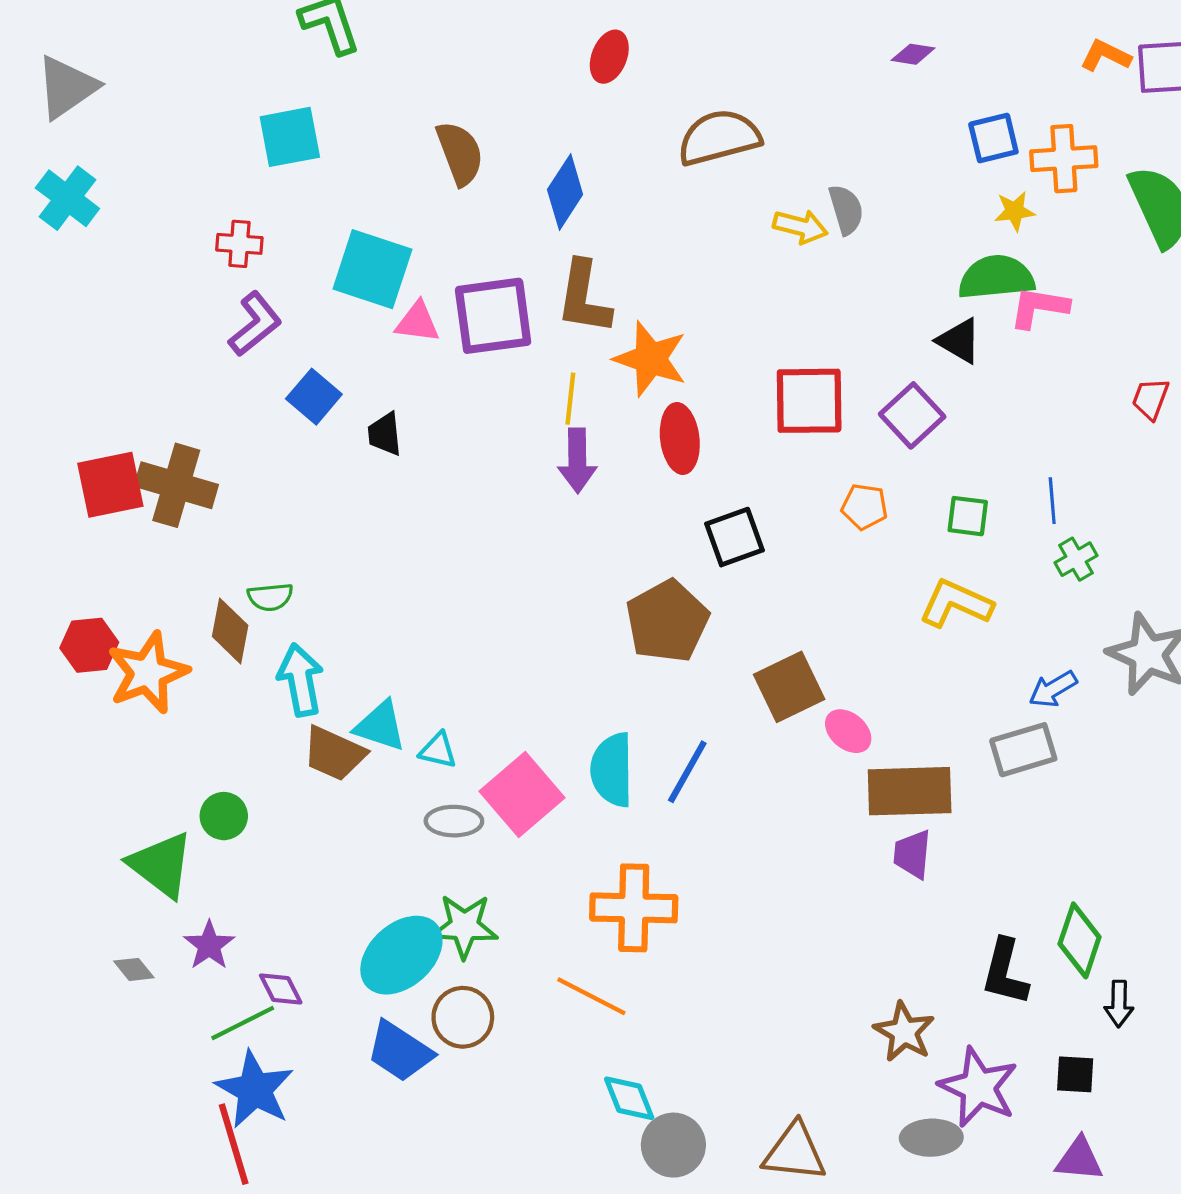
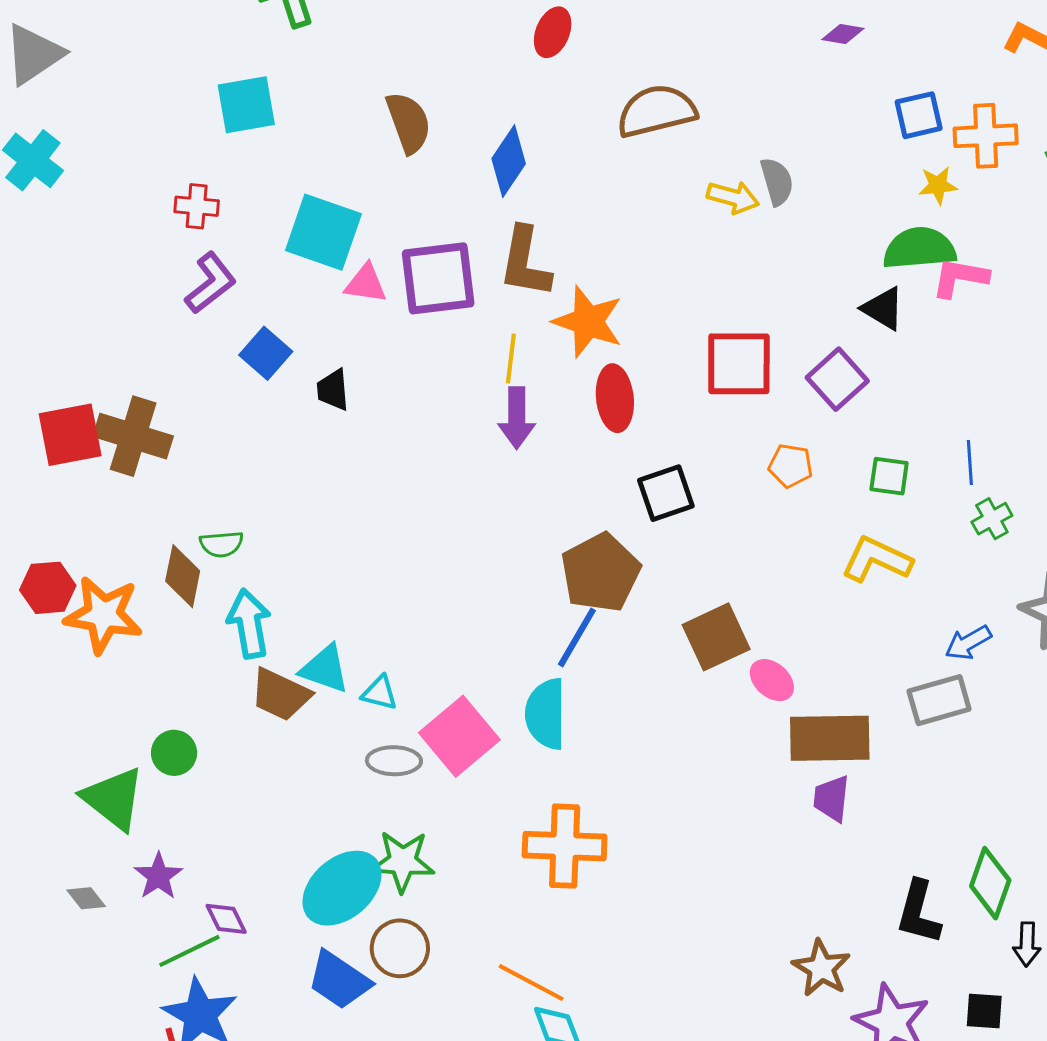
orange star: (148, 673) -> (103, 615), turned 30
blue line: (687, 772) -> (577, 637), moved
orange line: (591, 996) -> (531, 982), moved

